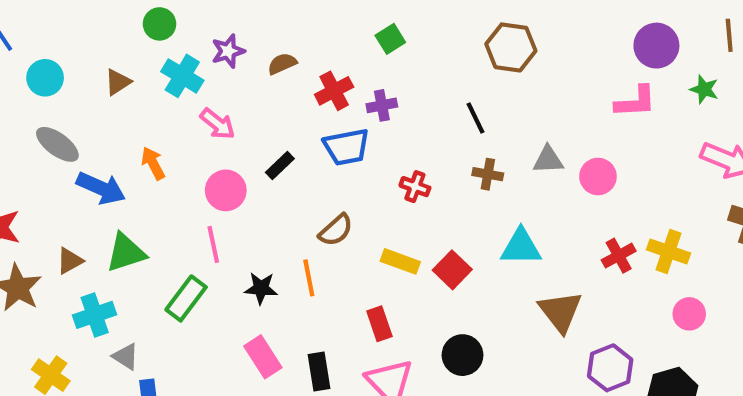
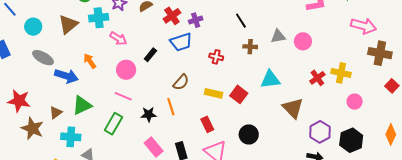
cyan cross: (182, 76) -> (99, 18), turned -30
brown triangle: (118, 82) -> (68, 24), size x1.5
pink line: (213, 244) -> (123, 96), turned -48
cyan cross: (95, 315) -> (71, 137), turned 30

